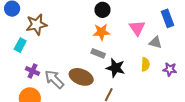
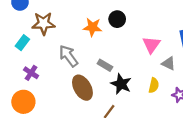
orange star: (101, 32) -> (92, 27), moved
brown ellipse: (81, 77) -> (82, 88), turned 30
gray arrow: (54, 79) -> (68, 56), moved

